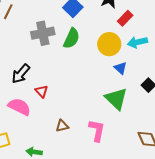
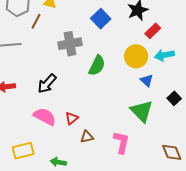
green semicircle: (72, 38) -> (97, 65), moved
red triangle: (42, 91) -> (72, 118), moved, turned 32

